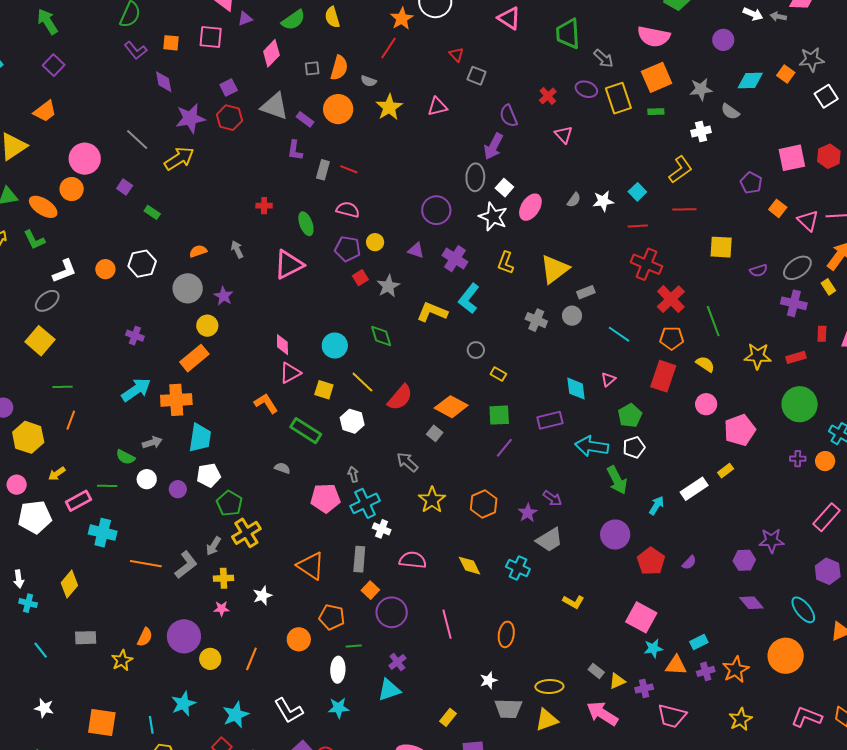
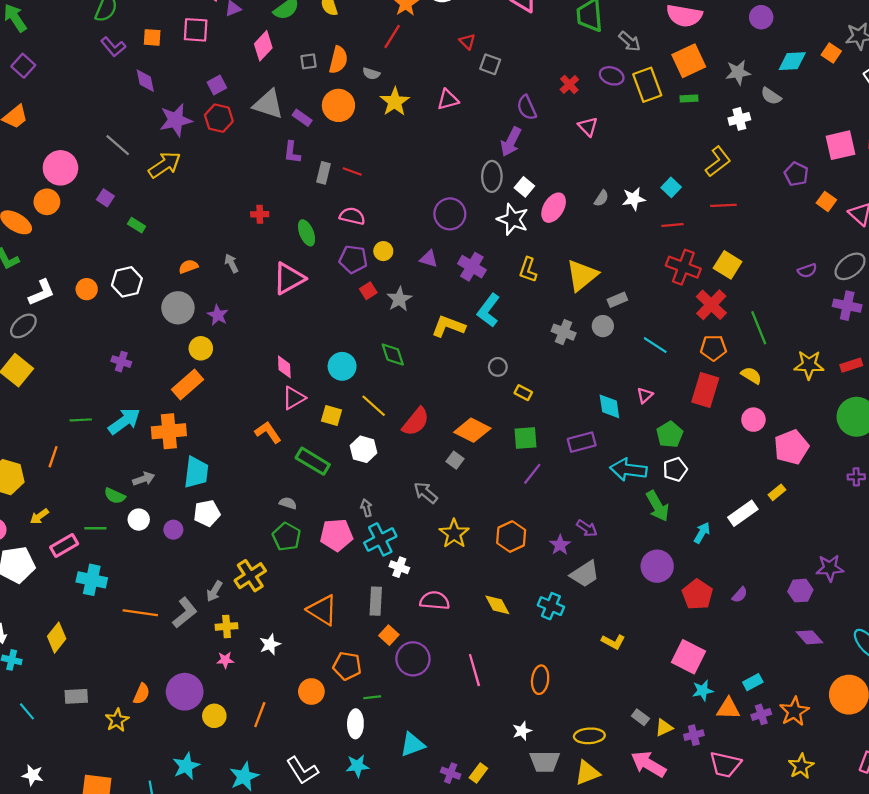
yellow square: (721, 247) -> (728, 265), moved, turned 30
green line: (62, 387) -> (81, 420), moved
green pentagon: (229, 503) -> (287, 537), moved
purple cross: (397, 662) -> (451, 773), moved, turned -30

